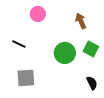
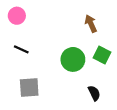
pink circle: (38, 14) -> (17, 16), moved
black semicircle: (92, 83) -> (94, 93), moved

